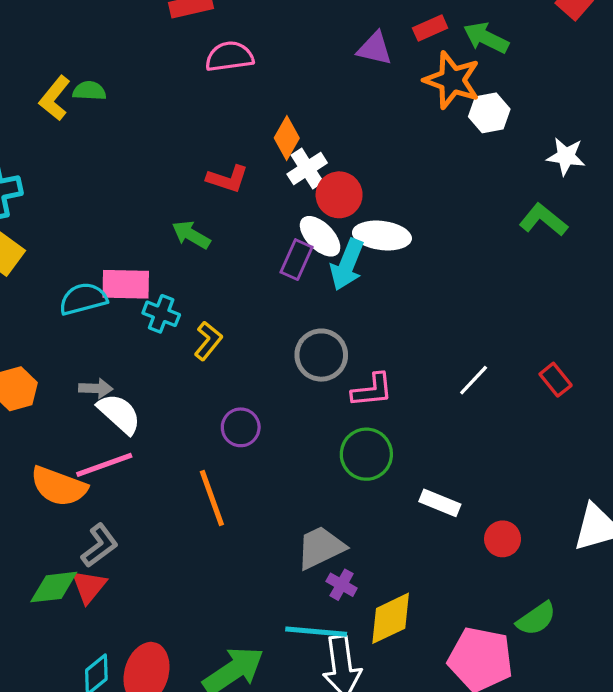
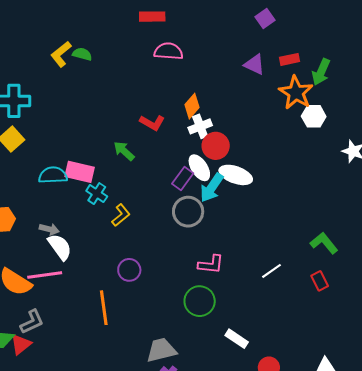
green arrow: (486, 38) -> (321, 72), turned -104
green L-shape: (543, 220) -> (324, 243), moved
gray circle: (321, 355) -> (188, 212), moved

